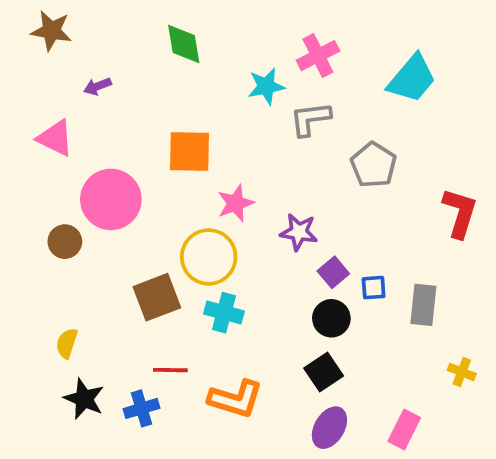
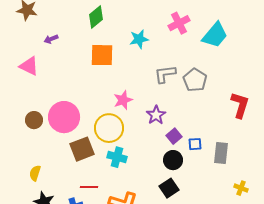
green diamond: (184, 44) -> (96, 17), turned 60
pink cross: (318, 56) -> (179, 23), moved
gray L-shape: (310, 119) -> (165, 74), moved
orange square: (189, 151) -> (102, 55), moved
pink circle: (111, 199) -> (64, 117), moved
purple star: (299, 232) -> (156, 115), turned 30

